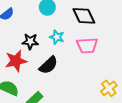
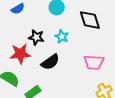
pink trapezoid: (87, 45) -> (94, 62), moved

